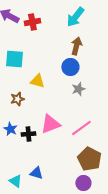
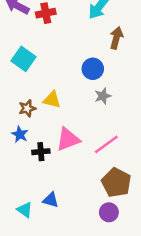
brown arrow: (76, 46) -> (116, 38), moved
cyan square: (14, 59) -> (24, 59), turned 30
yellow triangle: (37, 81) -> (52, 100), moved
blue star: (10, 129) -> (20, 134), moved

